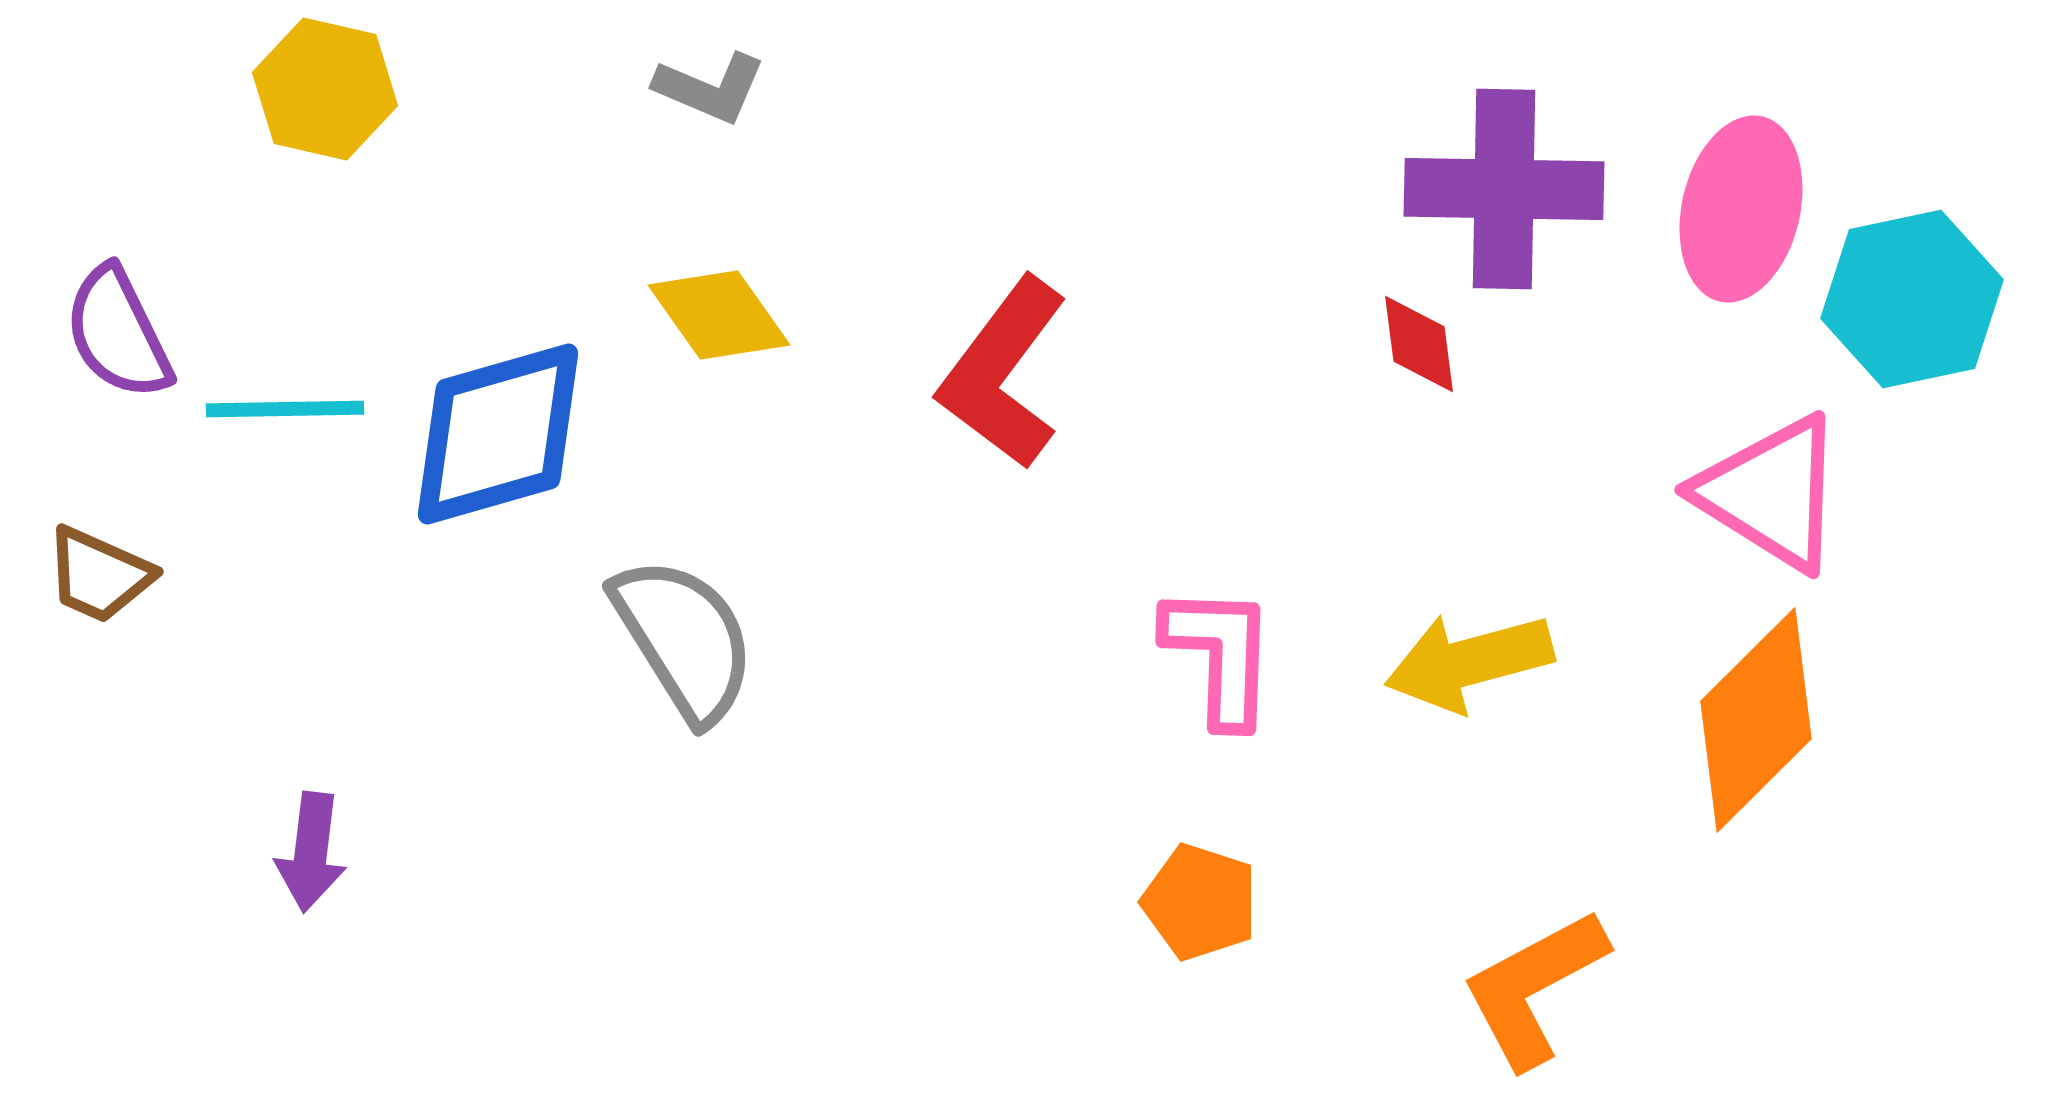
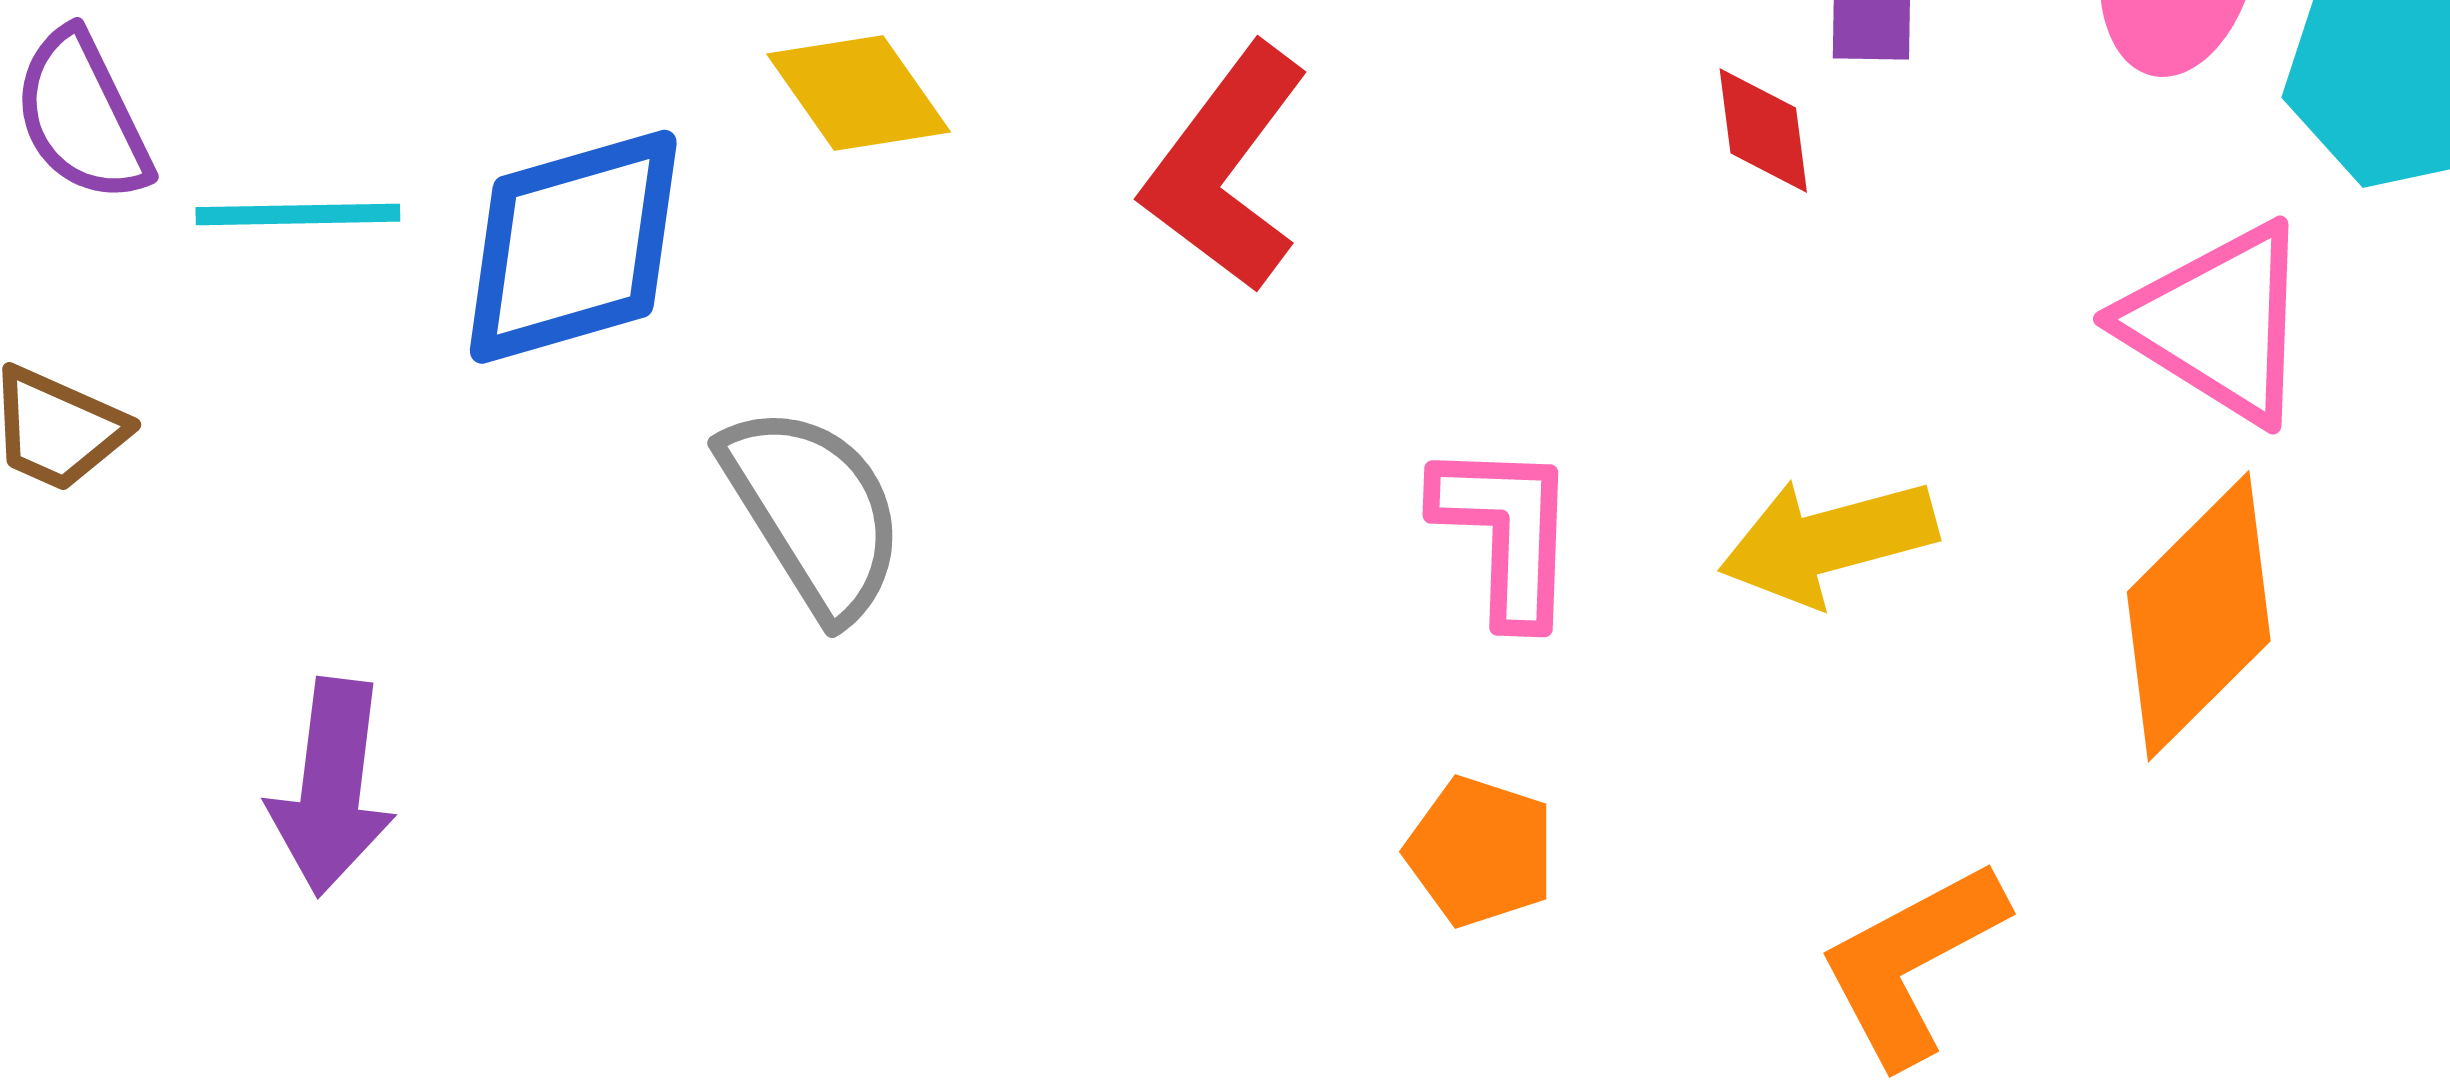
purple arrow: (311, 852) -> (331, 787), size x1.4

